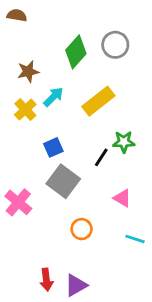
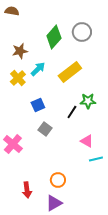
gray square: (63, 181) -> (45, 129), size x0.6
orange circle: (82, 229) -> (58, 180), moved
cyan line: (135, 239) -> (96, 159), moved, turned -32
red arrow: (46, 280) -> (27, 190), moved

